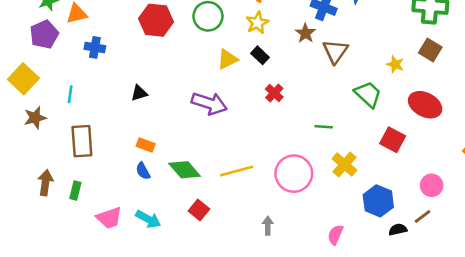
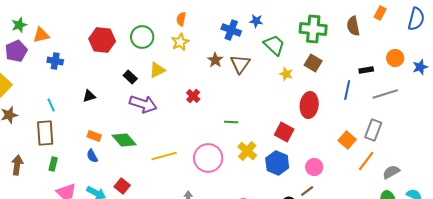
brown star: (305, 33) -> (215, 60), moved
black rectangle: (260, 55) -> (130, 77), moved
cyan line: (70, 94) -> (51, 105), moved, turned -32
green trapezoid: (368, 94) -> (274, 45), moved
red ellipse: (425, 105) -> (309, 105), turned 70
green diamond: (185, 170) -> (124, 140), moved
green rectangle: (75, 190) -> (53, 164), moved
blue hexagon: (378, 201) -> (277, 163), moved
red square: (199, 210) -> (122, 186), moved

